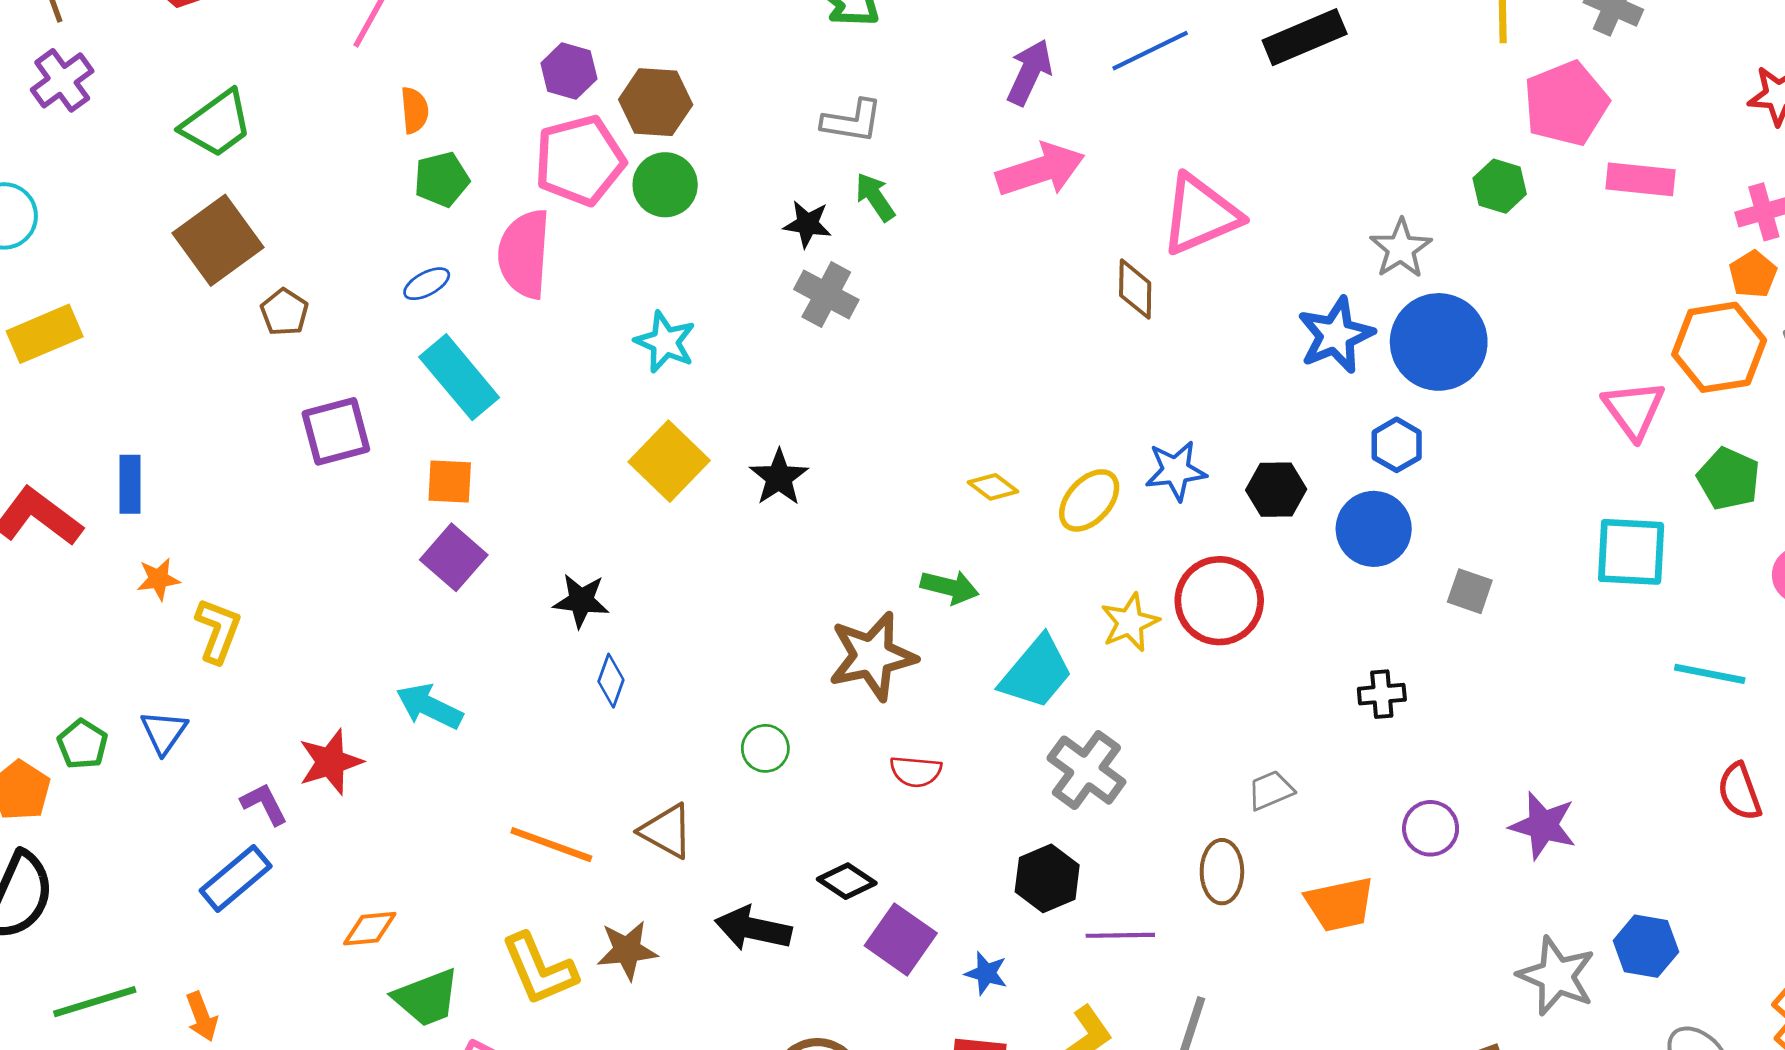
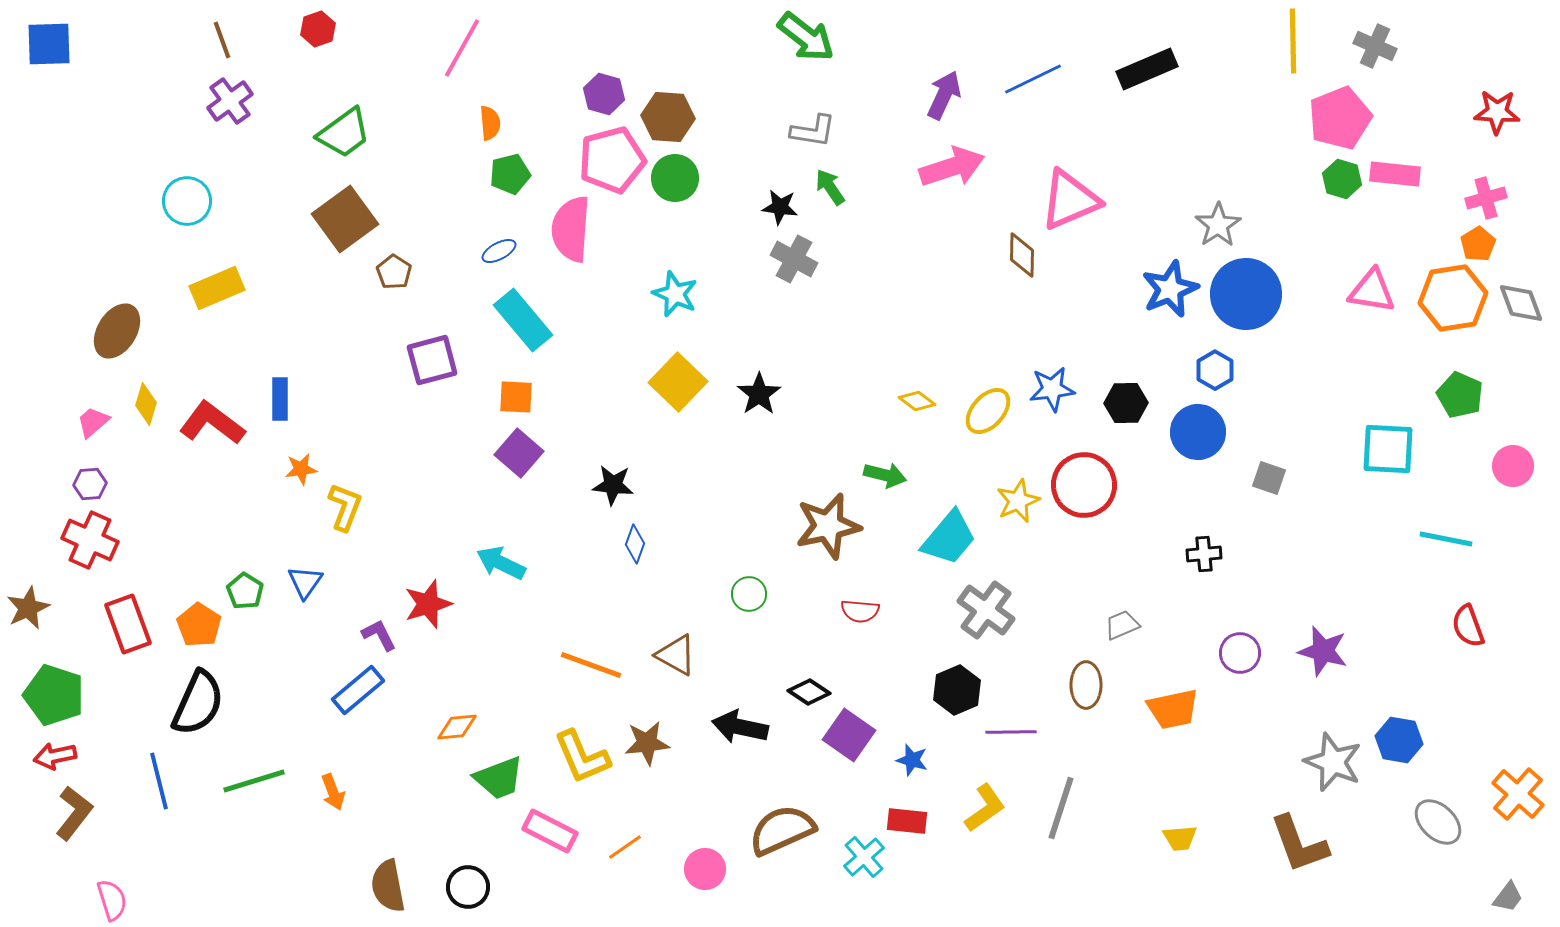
green hexagon: (1500, 186) -> (1342, 179), moved
pink triangle: (1634, 410) -> (1372, 291), moved, turned -45

